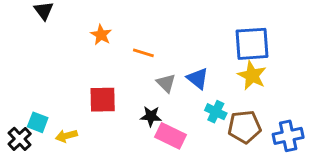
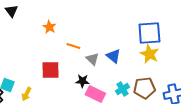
orange line: (143, 53) -> (73, 46), moved
cyan cross: (216, 112) -> (122, 89), moved, turned 32
yellow arrow: (66, 136) -> (26, 94), turned -48

